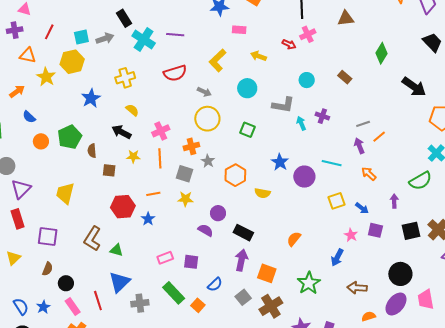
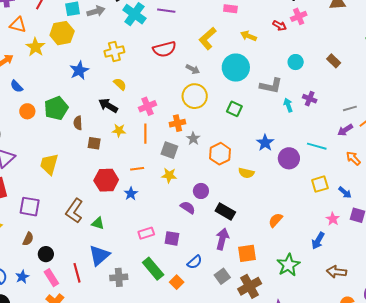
cyan circle: (247, 88) -> (236, 68), size x1.4
purple arrow: (359, 146) -> (345, 130), turned -105
orange square: (267, 273) -> (247, 253), turned -30

